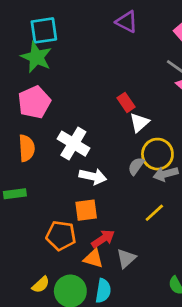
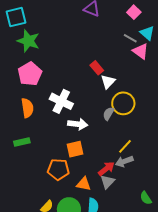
cyan square: (44, 30) -> (16, 17), moved
gray arrow: (166, 174) -> (124, 161), moved
red arrow: (103, 239) -> (106, 169), moved

